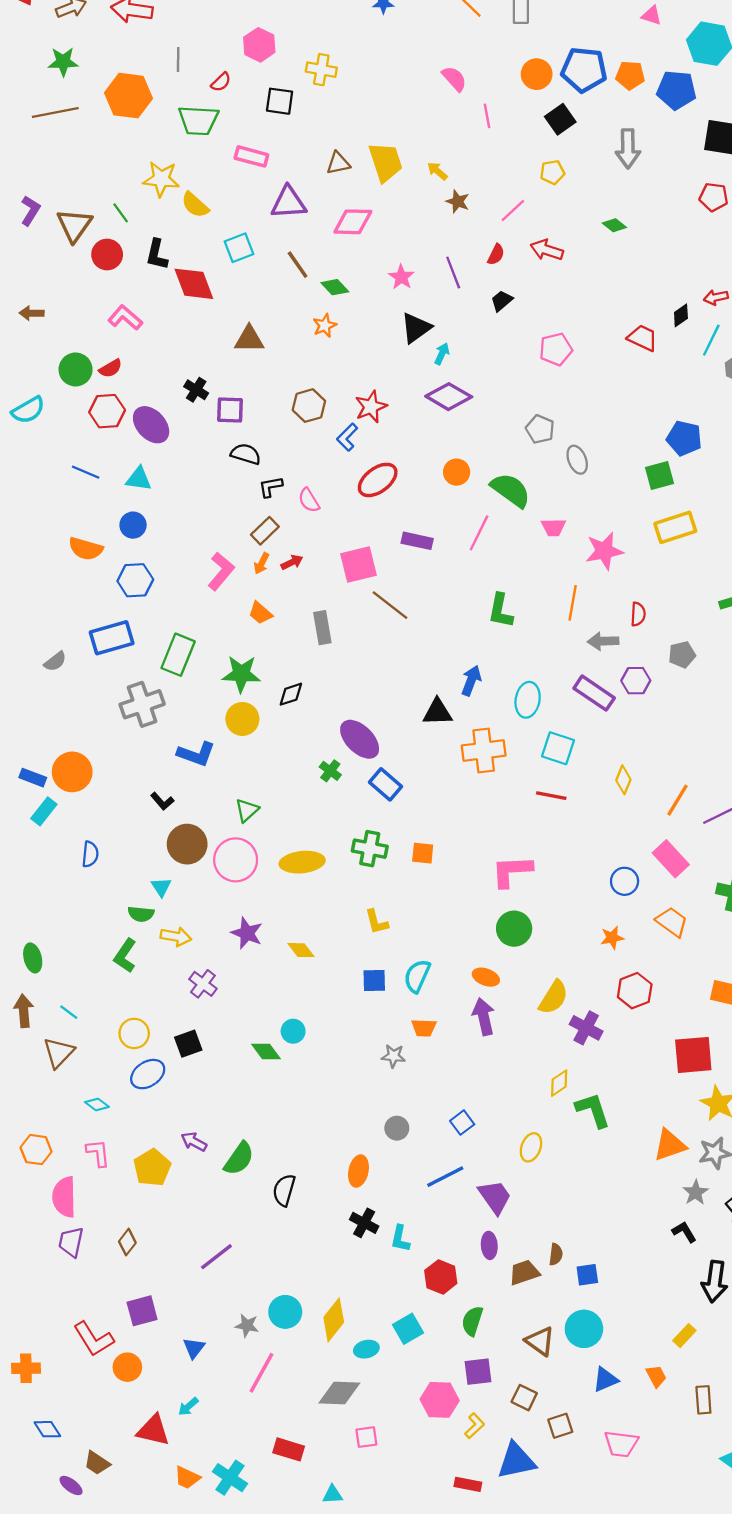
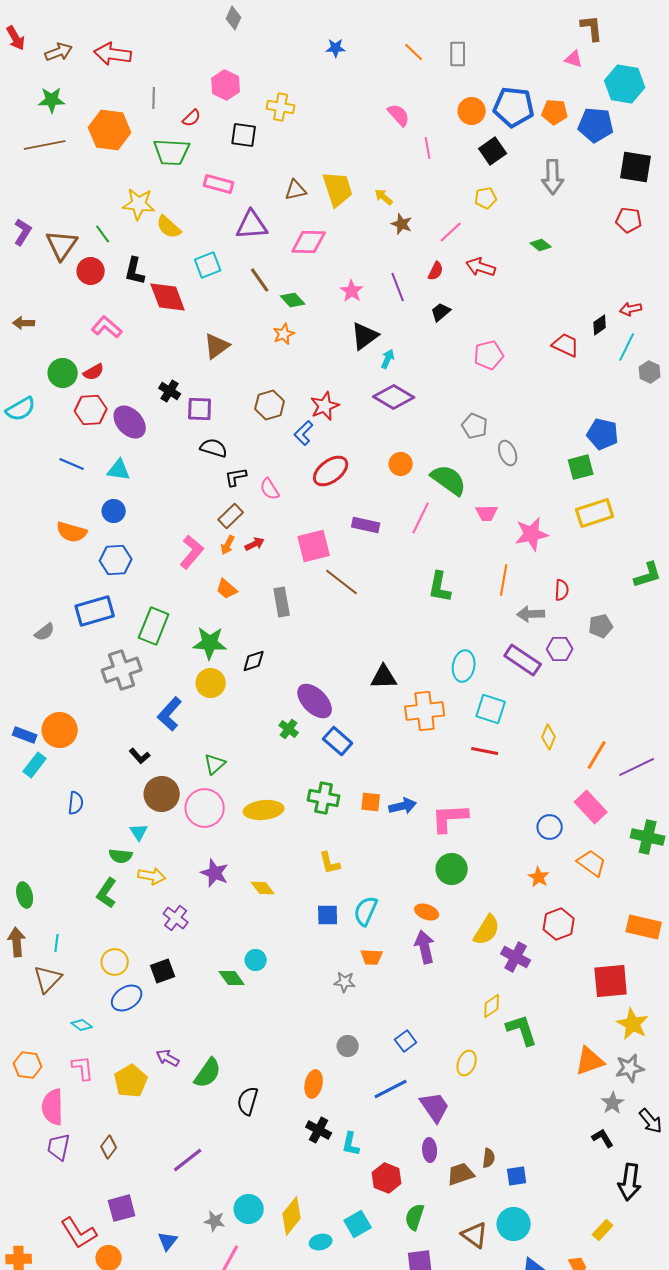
brown triangle: (249, 339) -> (217, 346), turned -36
blue arrow: (471, 681) -> (403, 806), moved, turned 56
blue L-shape: (196, 754) -> (170, 714), turned 112
orange star: (612, 938) -> (539, 877), turned -30
cyan line: (69, 1012) -> (57, 943), turned 60

